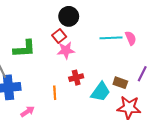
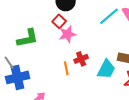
cyan line: (111, 38) -> (109, 16), turned -30
orange line: (55, 93) -> (66, 68), moved

